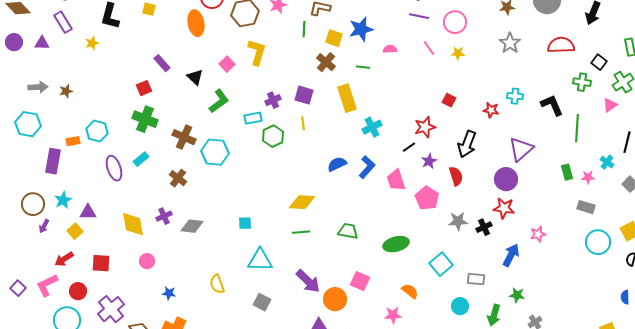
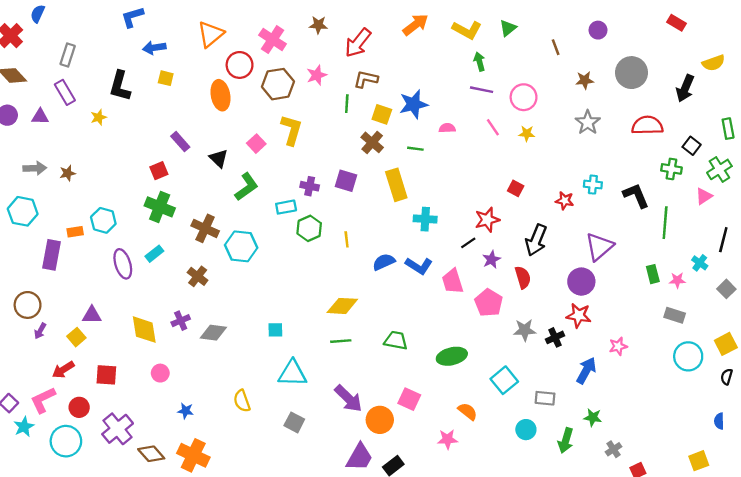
purple cross: (273, 100) -> (310, 186), turned 35
yellow line: (303, 123) -> (347, 239), moved
cyan cross: (372, 127) -> (425, 219), turned 30
blue L-shape: (367, 167) -> (419, 266), turned 80
cyan star: (63, 200) -> (24, 427), moved

